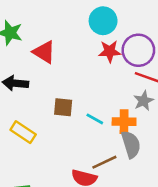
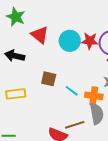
cyan circle: (103, 21) -> (70, 41), moved
yellow rectangle: (23, 132) -> (16, 94), turned -48

